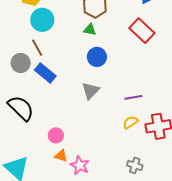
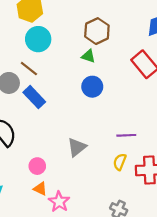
brown line: (37, 48) -> (29, 69), turned -30
gray triangle: (91, 91) -> (77, 147), moved
yellow semicircle: (130, 122) -> (120, 162), turned -42

